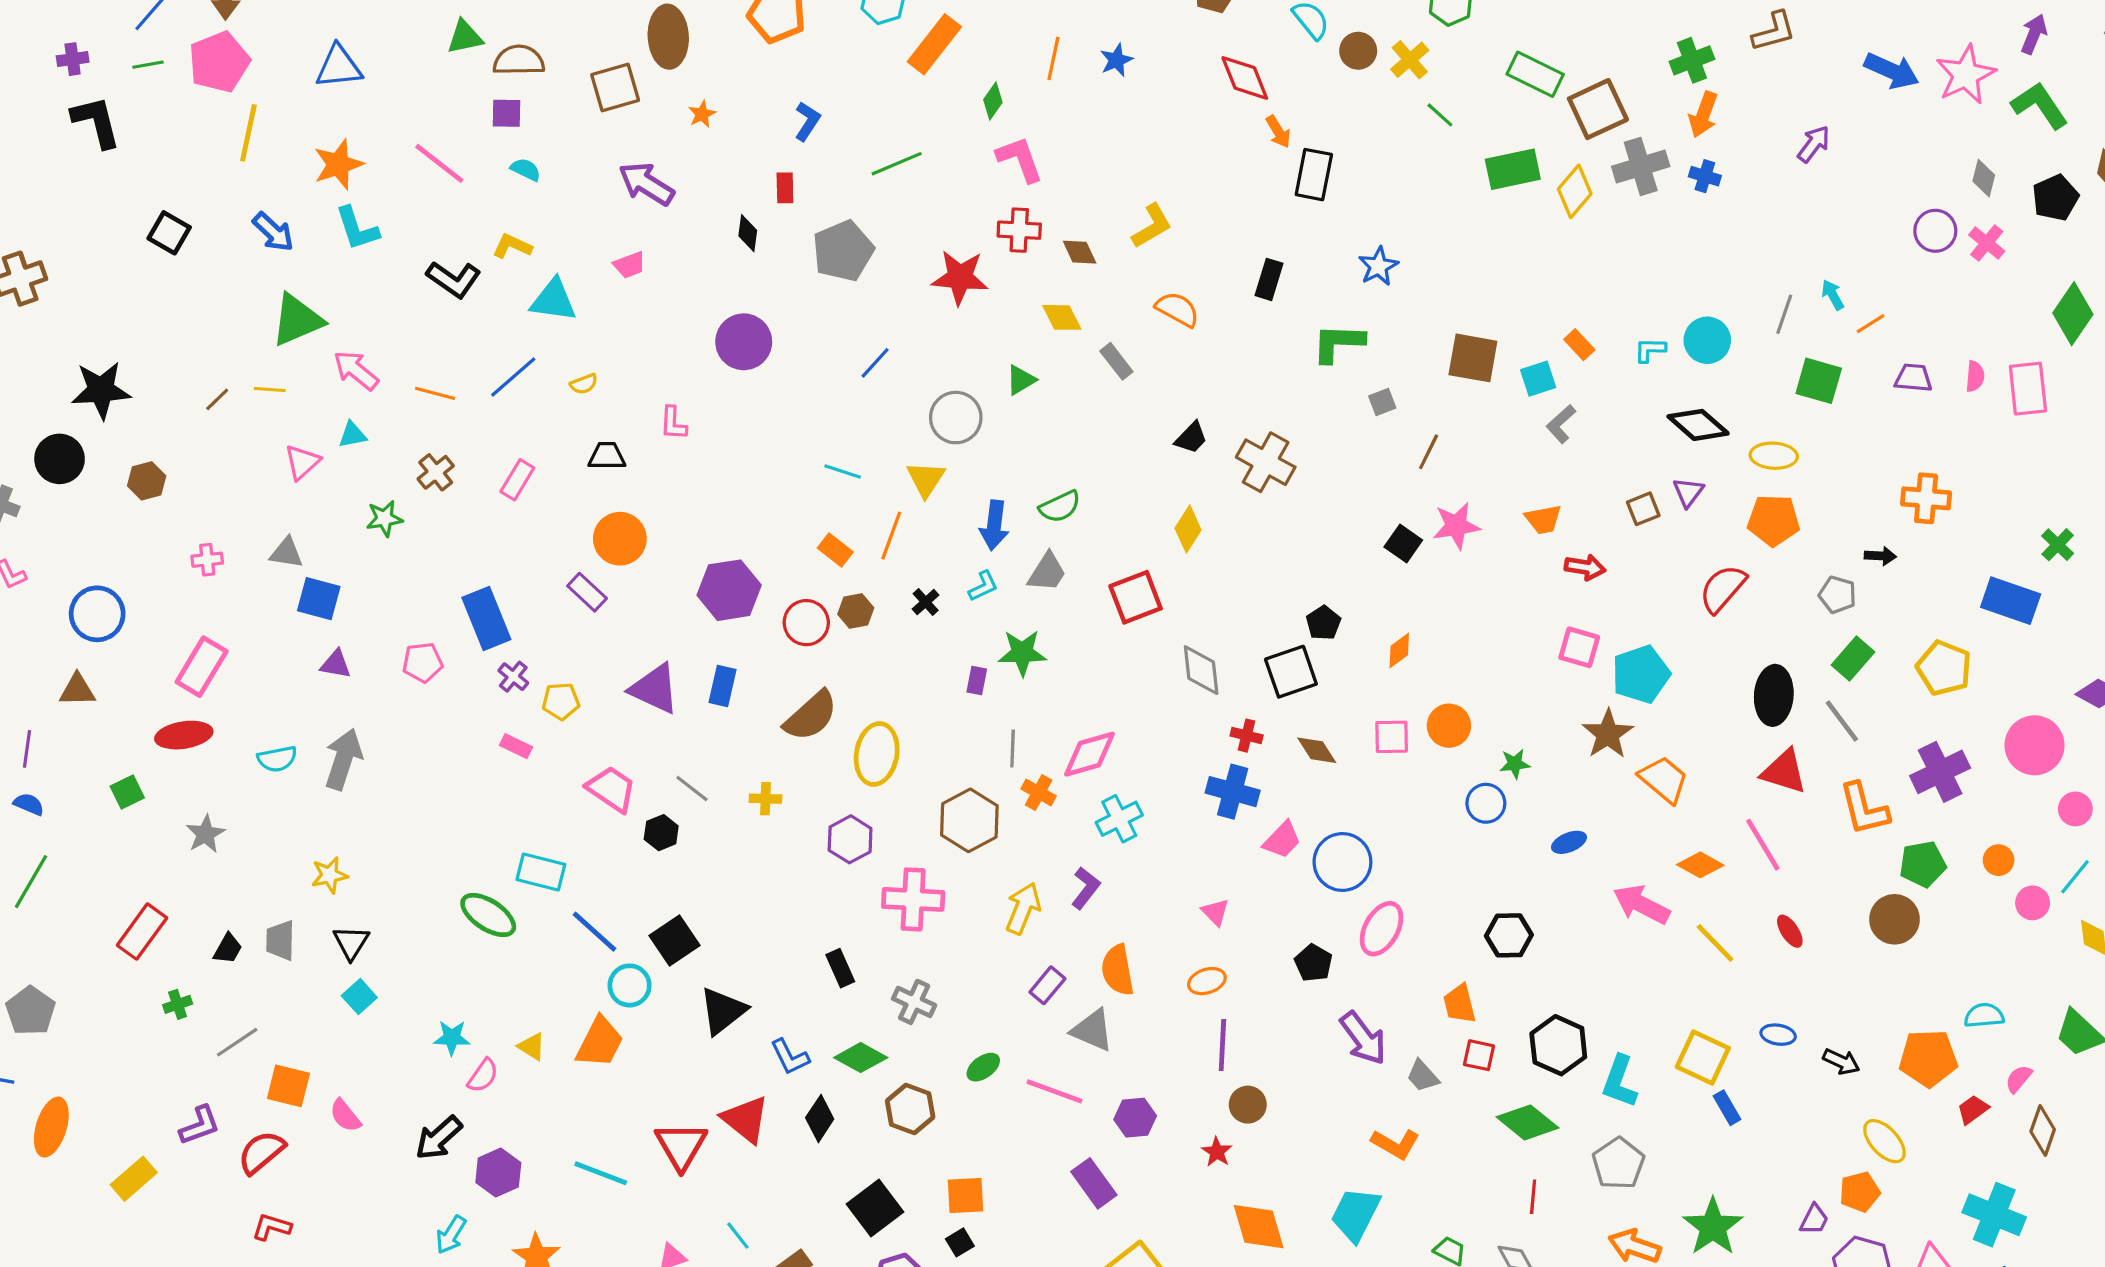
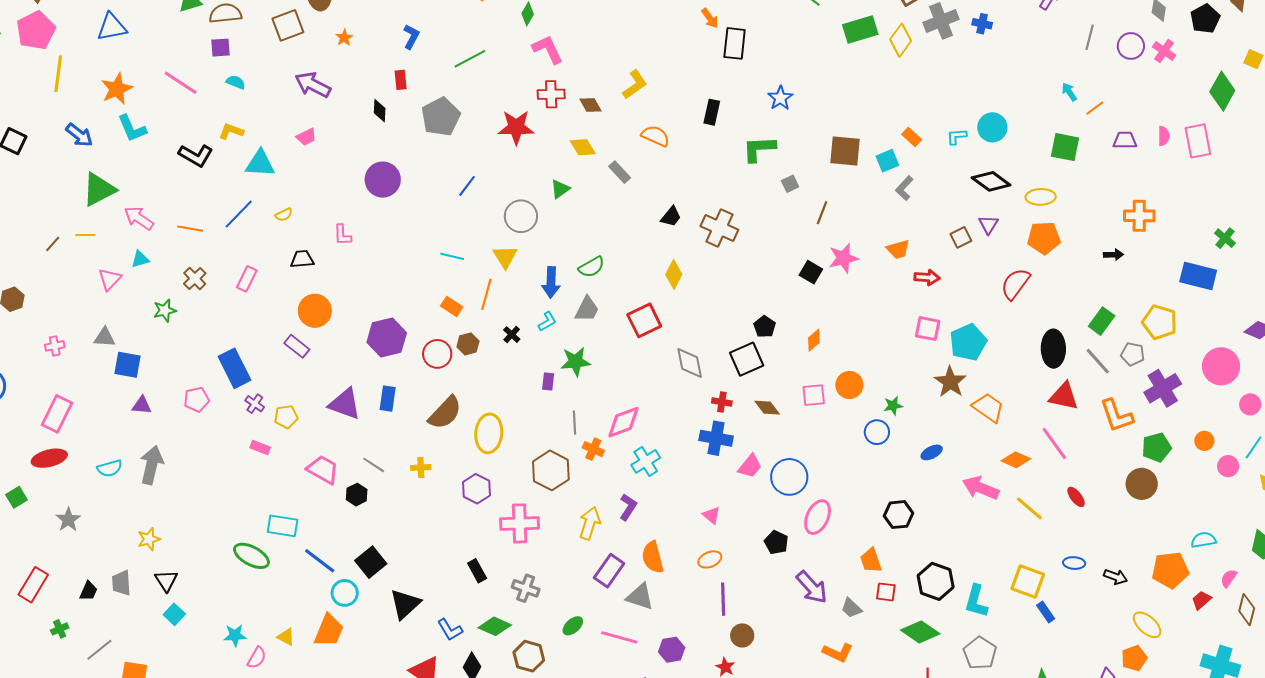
gray line: (1784, 314) -> (1090, 37), moved
gray pentagon: (1837, 595) -> (1133, 354), moved
purple rectangle: (1047, 985) -> (609, 571), size x1.4

